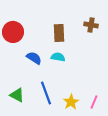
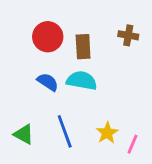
red circle: (13, 32) -> (48, 37), moved
cyan semicircle: (58, 57) -> (82, 81), size x1.5
yellow star: (71, 102) -> (107, 133), moved

